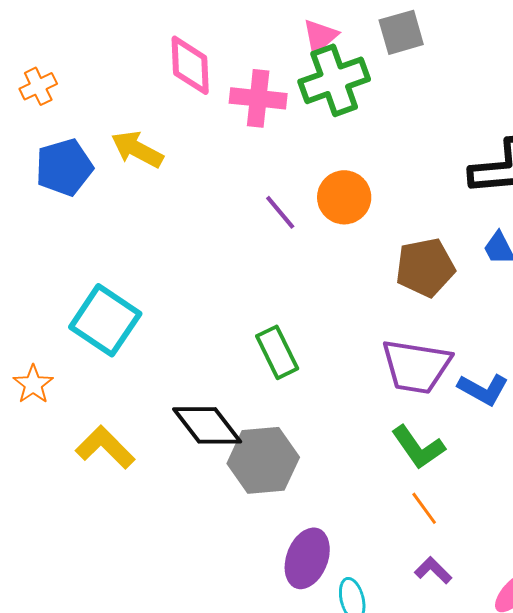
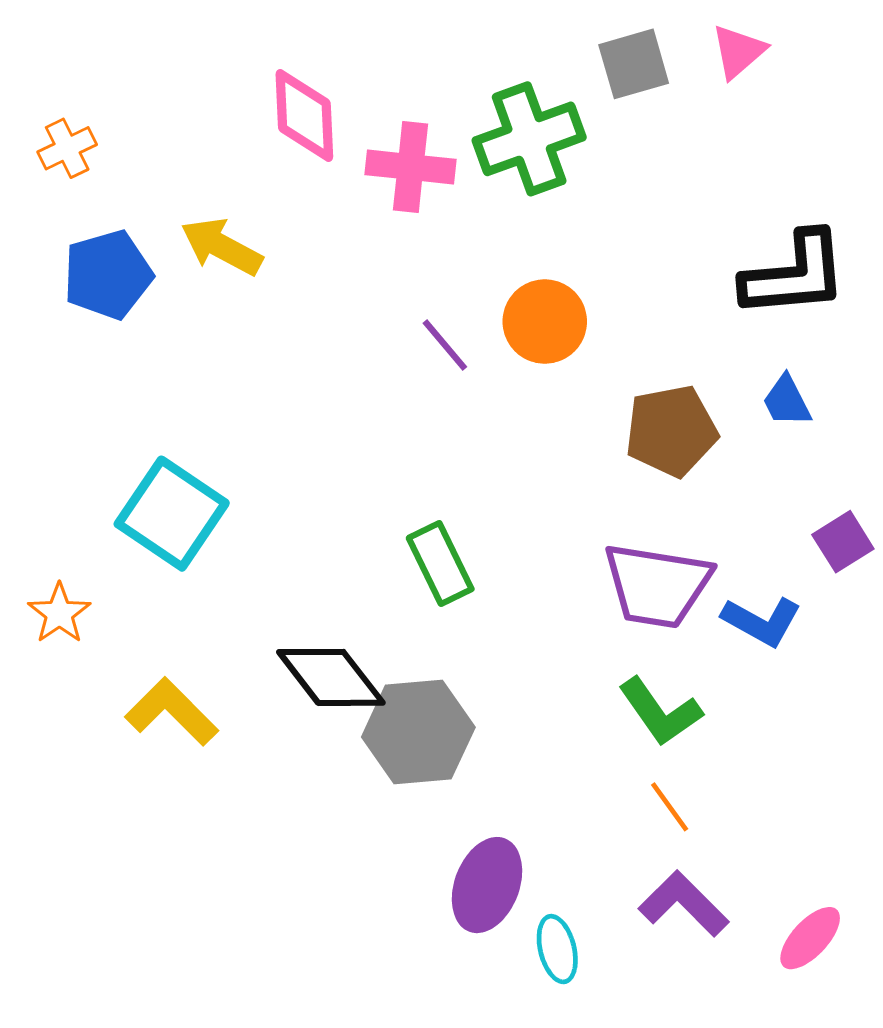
pink triangle: (320, 36) -> (738, 52), moved
purple L-shape: (433, 570) -> (684, 904), size x1.5

